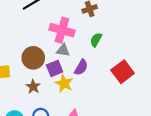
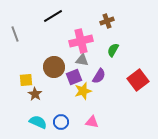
pink cross: (62, 30) -> (81, 41), turned -30
yellow star: (64, 83) -> (83, 91), turned 30
brown star: (33, 87) -> (35, 94), moved

